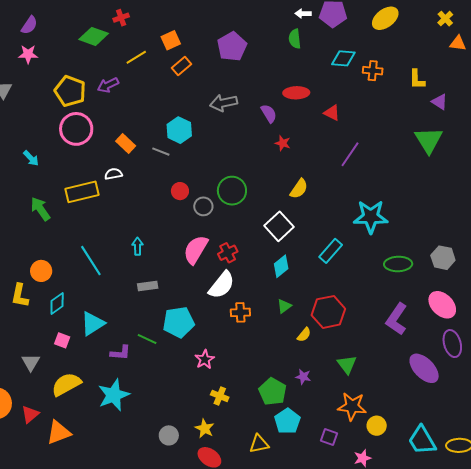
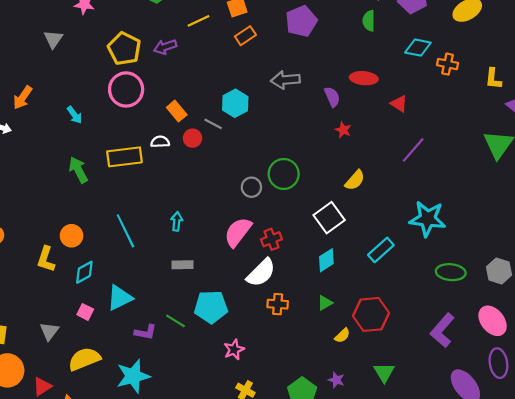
red circle: (180, 191) -> (193, 138), moved

